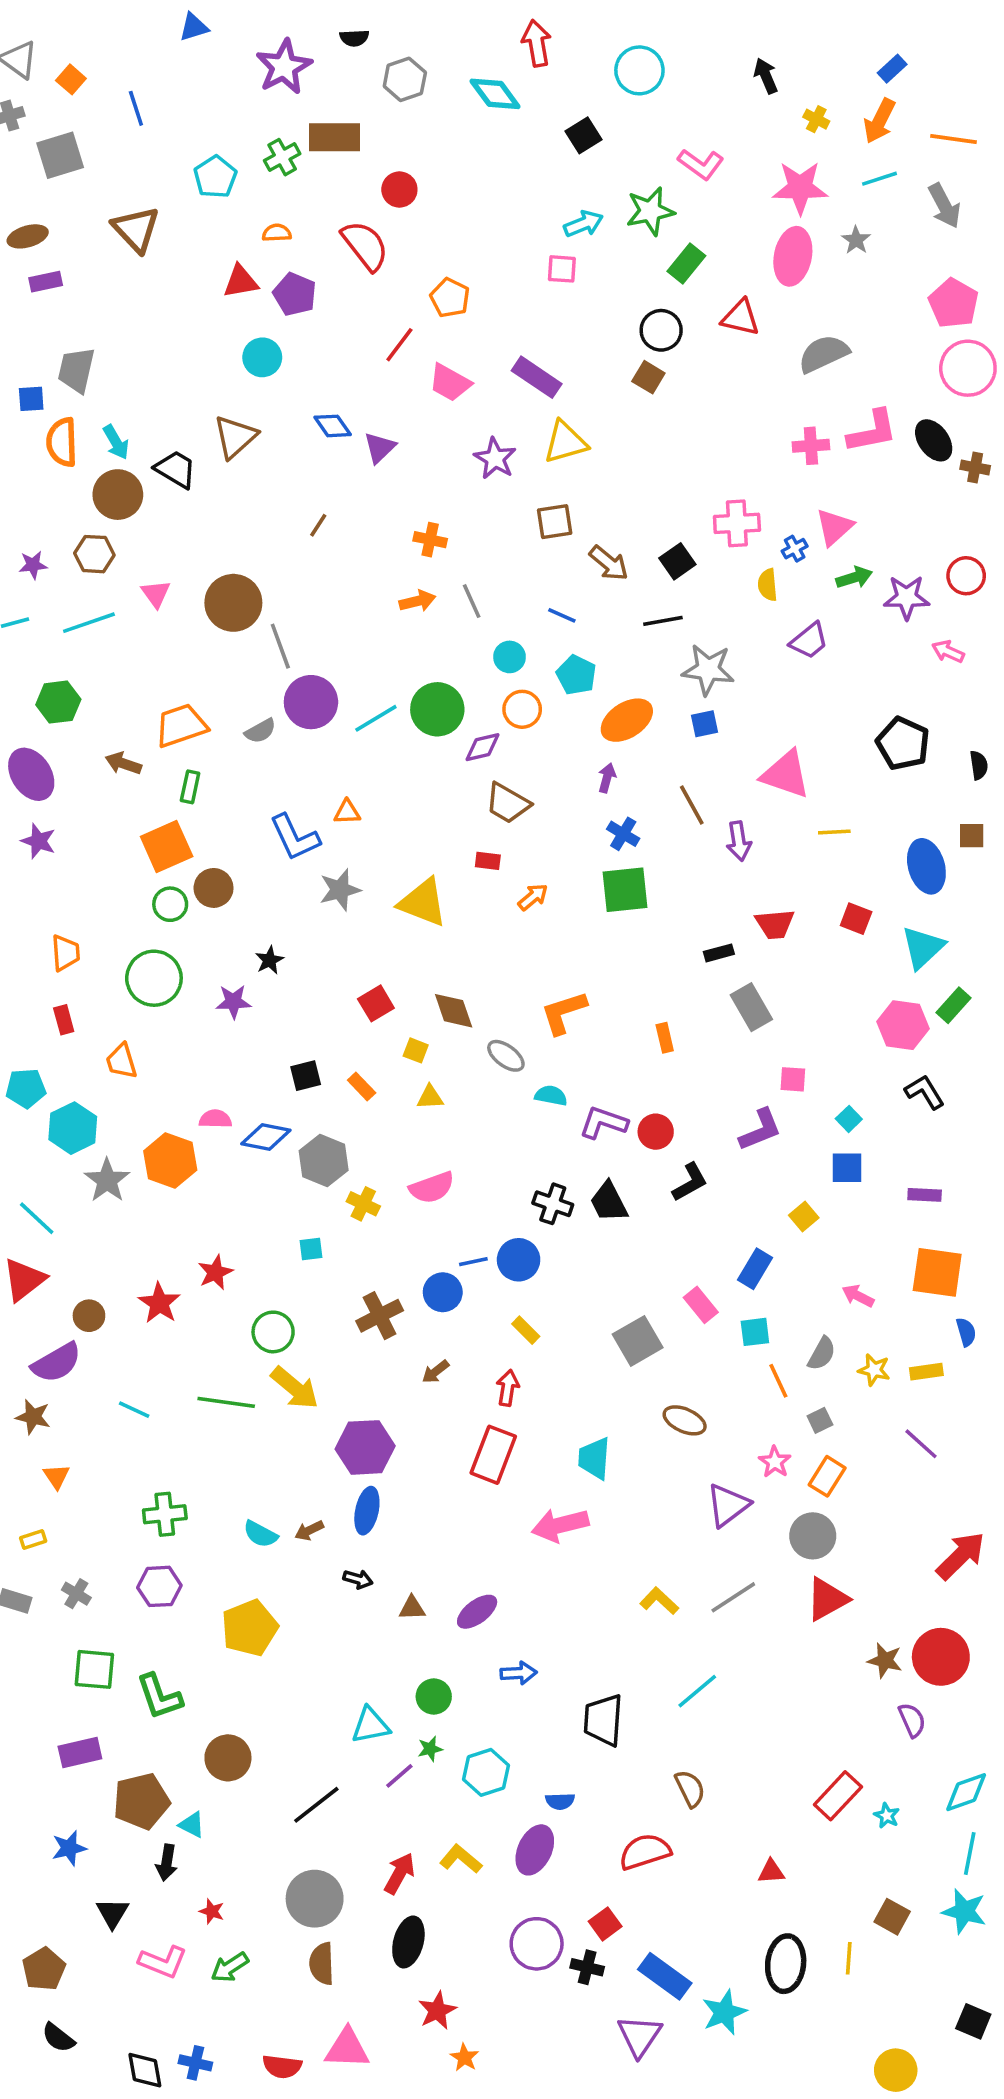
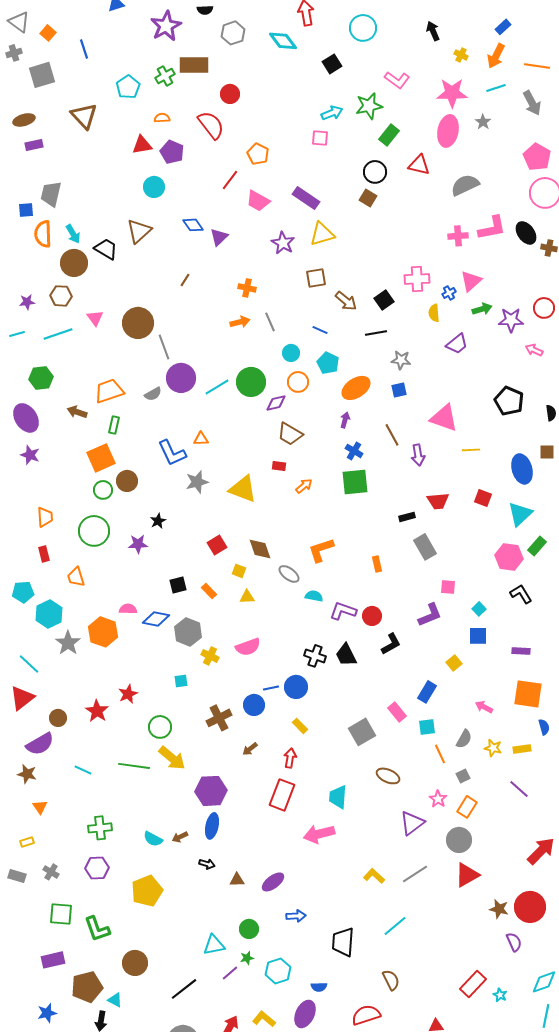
gray star: (708, 670) -> (401, 360), size x0.7

